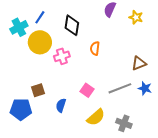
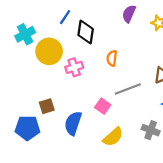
blue line: (40, 17) -> (65, 17), moved
gray line: (120, 88) -> (128, 89), moved
blue semicircle: (61, 105) -> (73, 123), size x1.5
gray cross: (124, 123) -> (151, 130), moved

